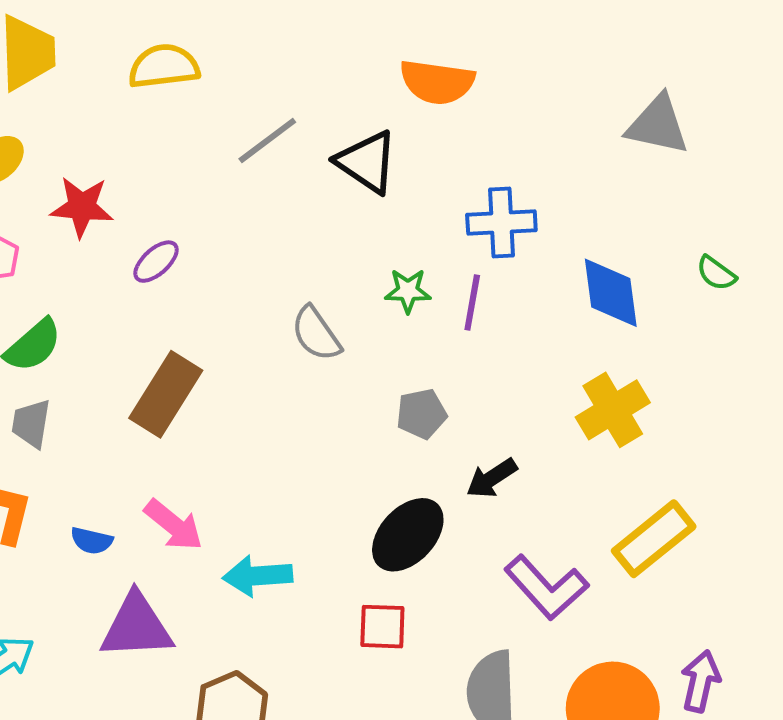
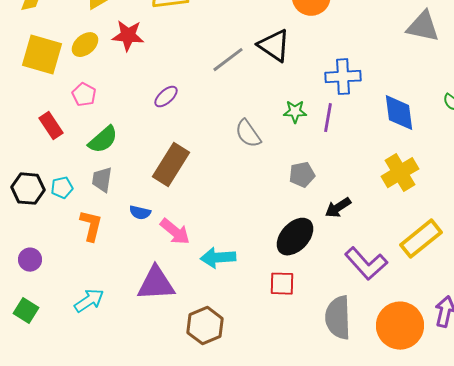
gray line: (267, 141) -> (228, 60), moved
red star: (82, 207) -> (128, 36), moved
blue semicircle: (92, 541) -> (140, 213), moved

